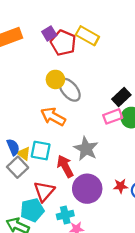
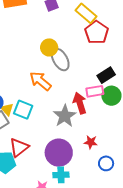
red pentagon: (63, 43) -> (97, 32), moved
red arrow: (65, 166) -> (80, 103), moved
red star: (121, 186) -> (91, 142), moved
cyan cross: (65, 215) -> (61, 175), moved

